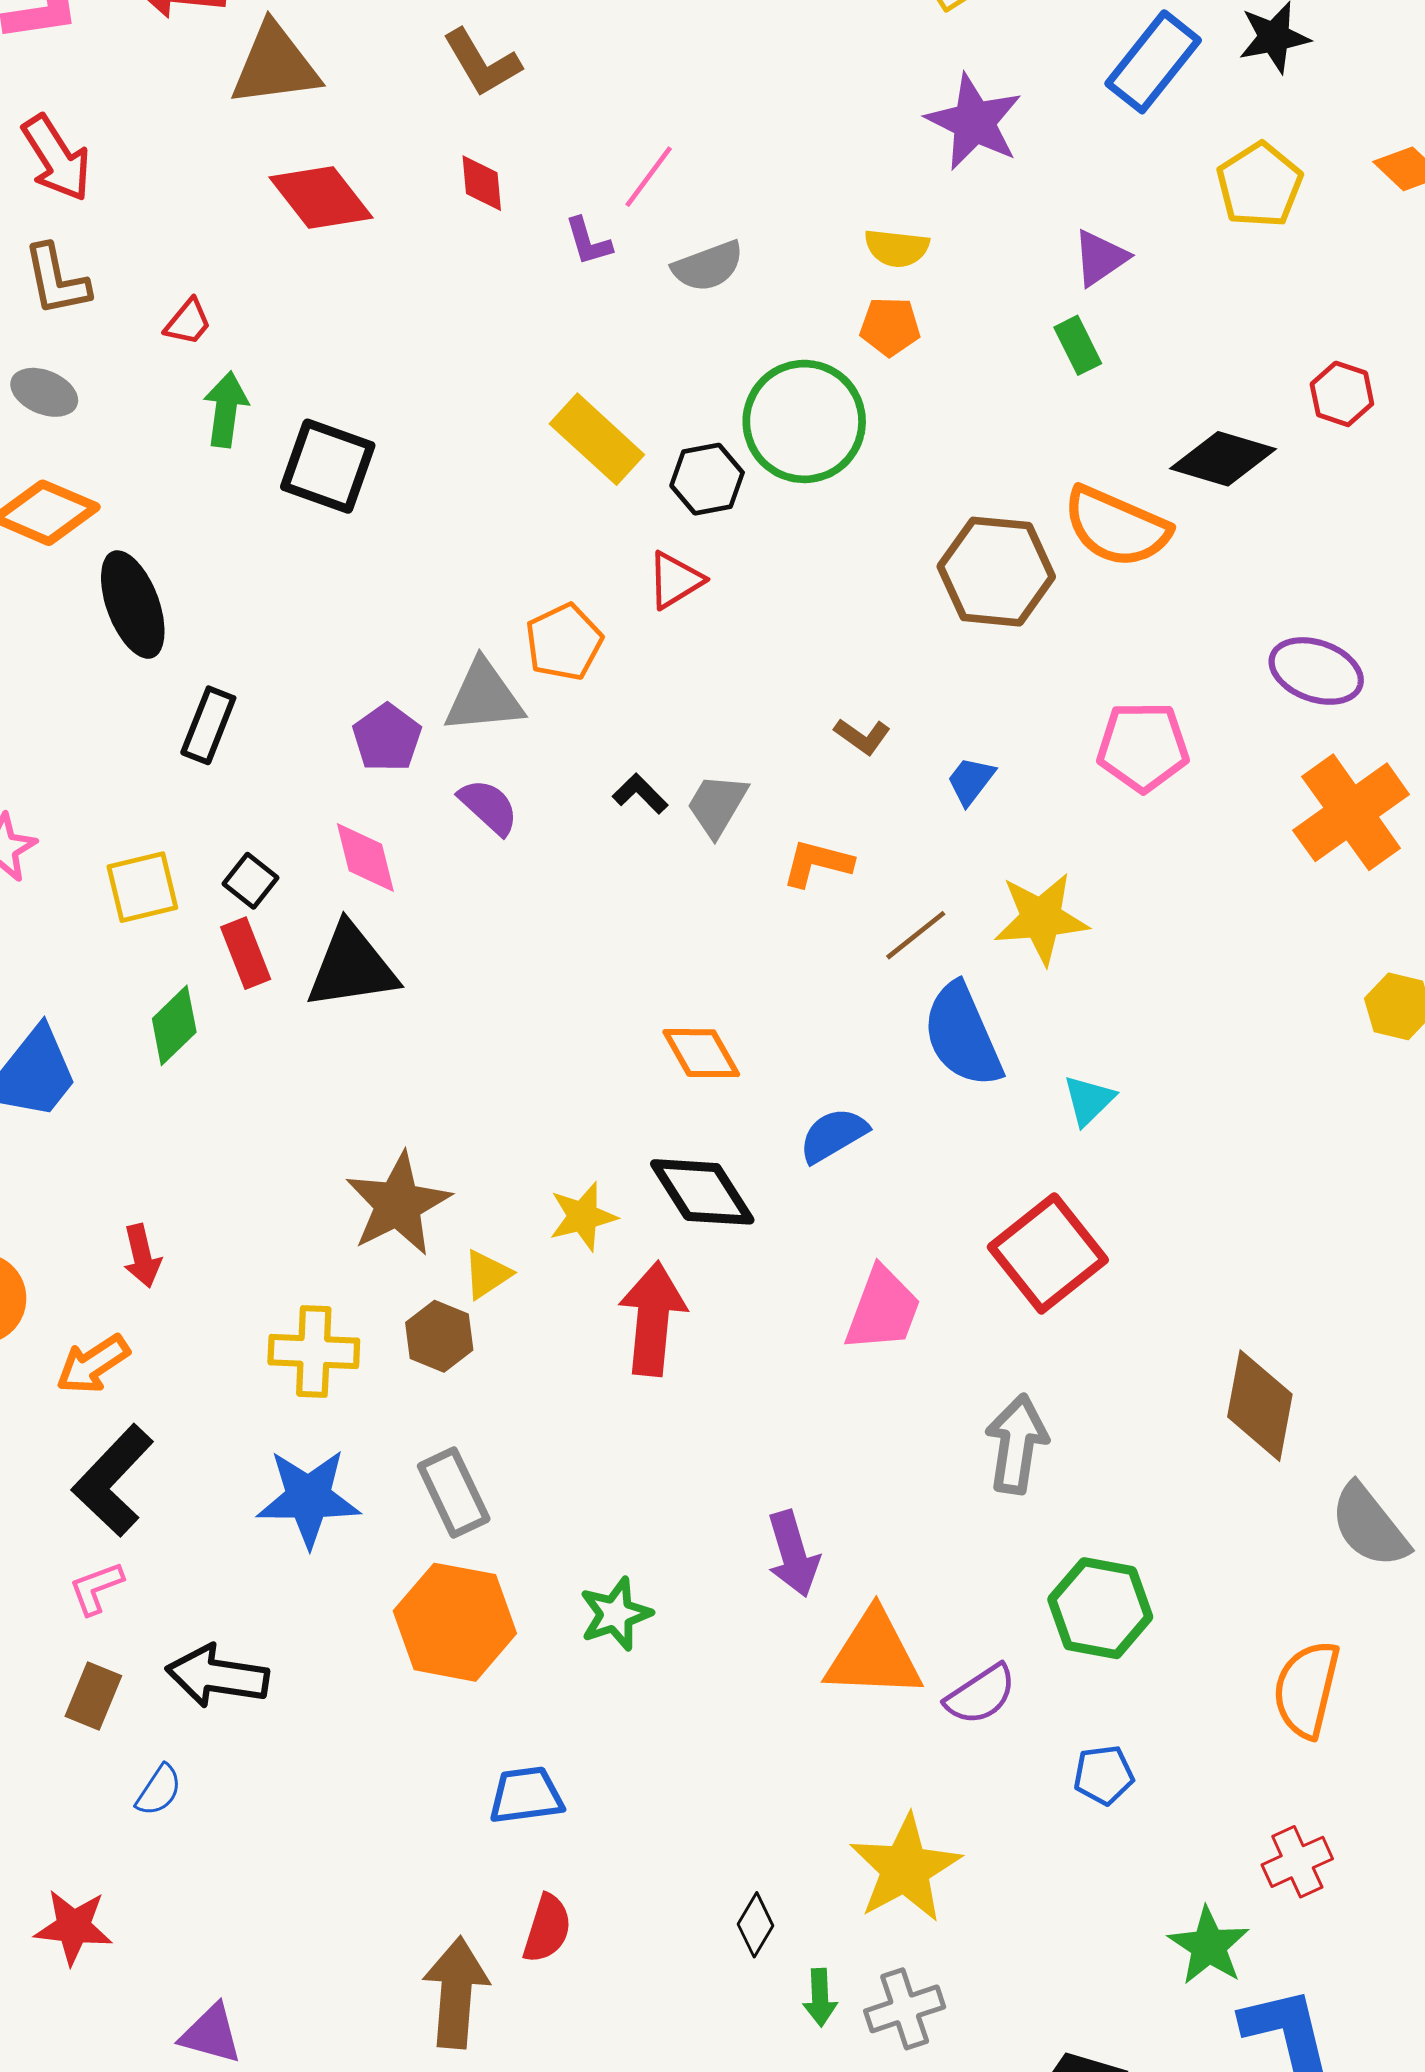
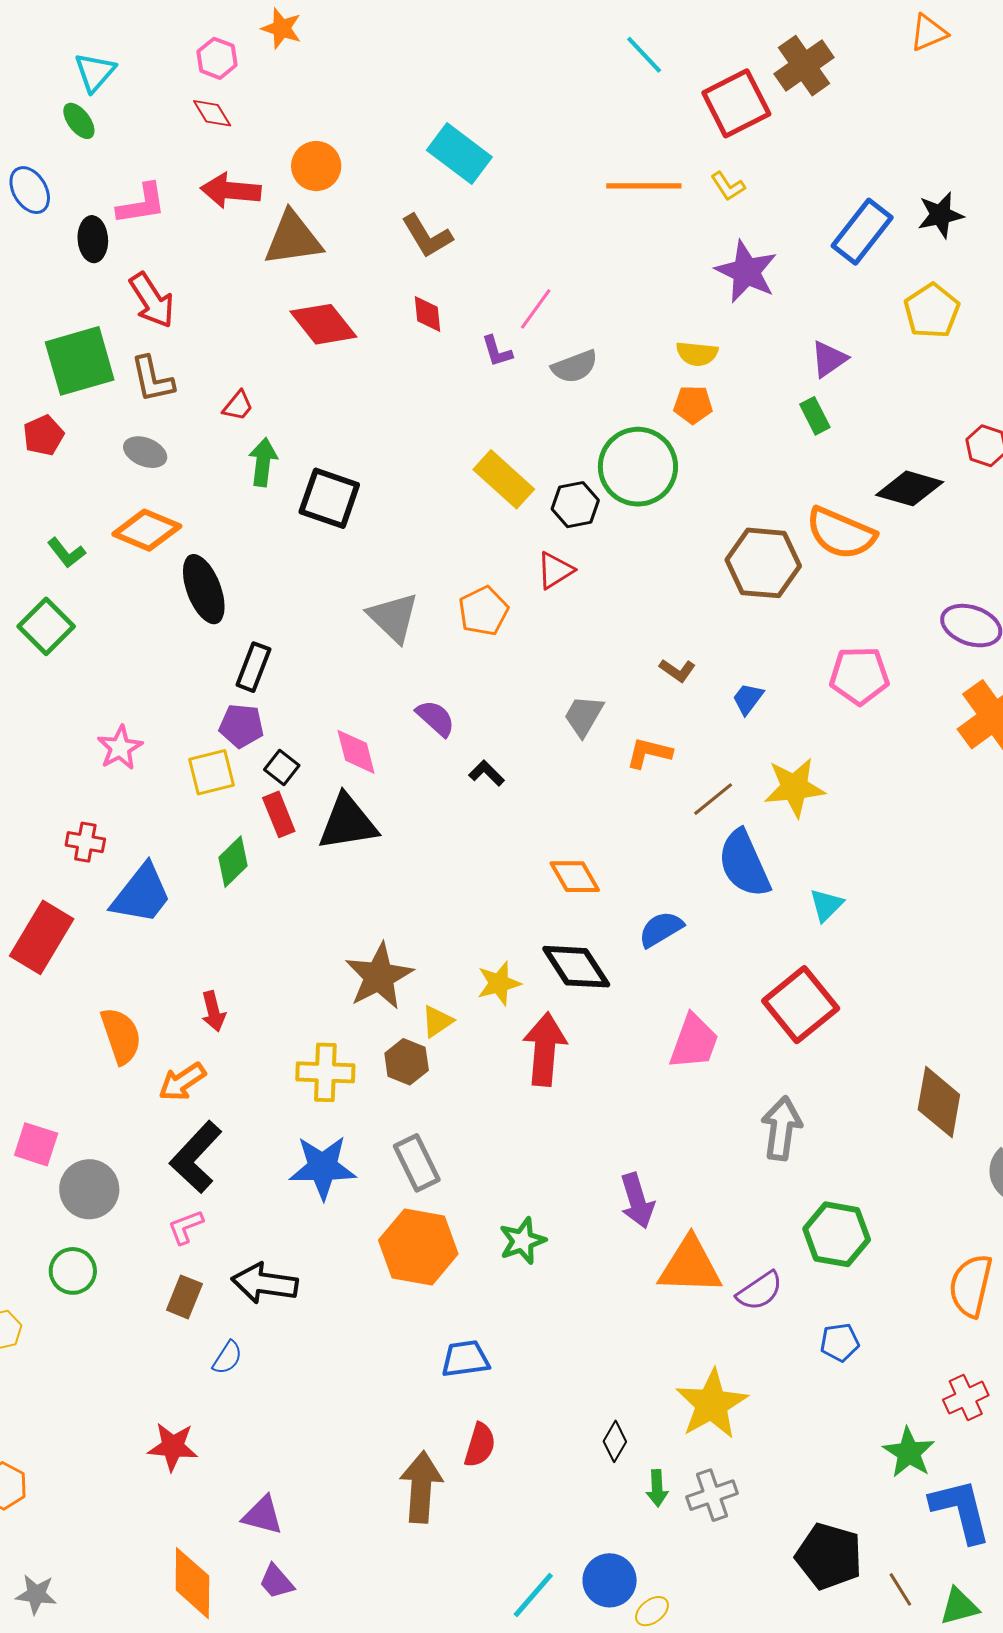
gray triangle: (484, 697) -> (393, 617), moved, turned 50
purple pentagon: (387, 738) -> (241, 726), moved, turned -30
black L-shape: (640, 794) -> (487, 773), moved

